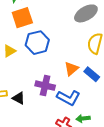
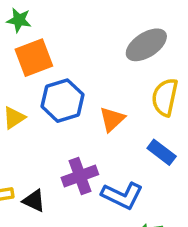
orange triangle: (71, 69) -> (112, 119), moved
purple cross: (45, 86) -> (80, 176), turned -30

